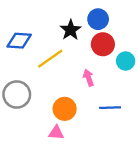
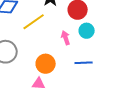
cyan circle: (126, 61) -> (87, 31), moved

